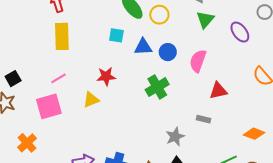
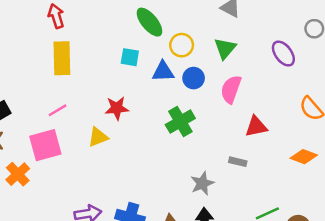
yellow circle: (159, 15) -> (182, 45), moved
green triangle: (205, 20) -> (225, 48), moved
orange diamond: (254, 134) -> (304, 157), moved
orange cross: (27, 143) -> (18, 174), moved

